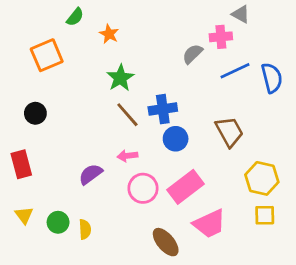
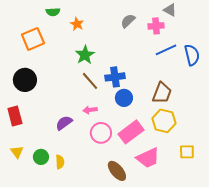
green semicircle: (75, 17) -> (53, 12), turned 48
gray semicircle: (193, 54) -> (128, 21), moved
black circle: (35, 113) -> (25, 80), size x1.5
brown trapezoid: (229, 132) -> (162, 93), turned 50
yellow hexagon: (262, 178) -> (164, 121), moved

